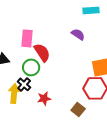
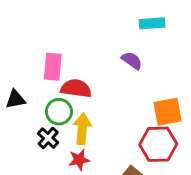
red semicircle: (42, 52) -> (76, 88), turned -48
yellow arrow: (14, 93) -> (82, 129), moved

